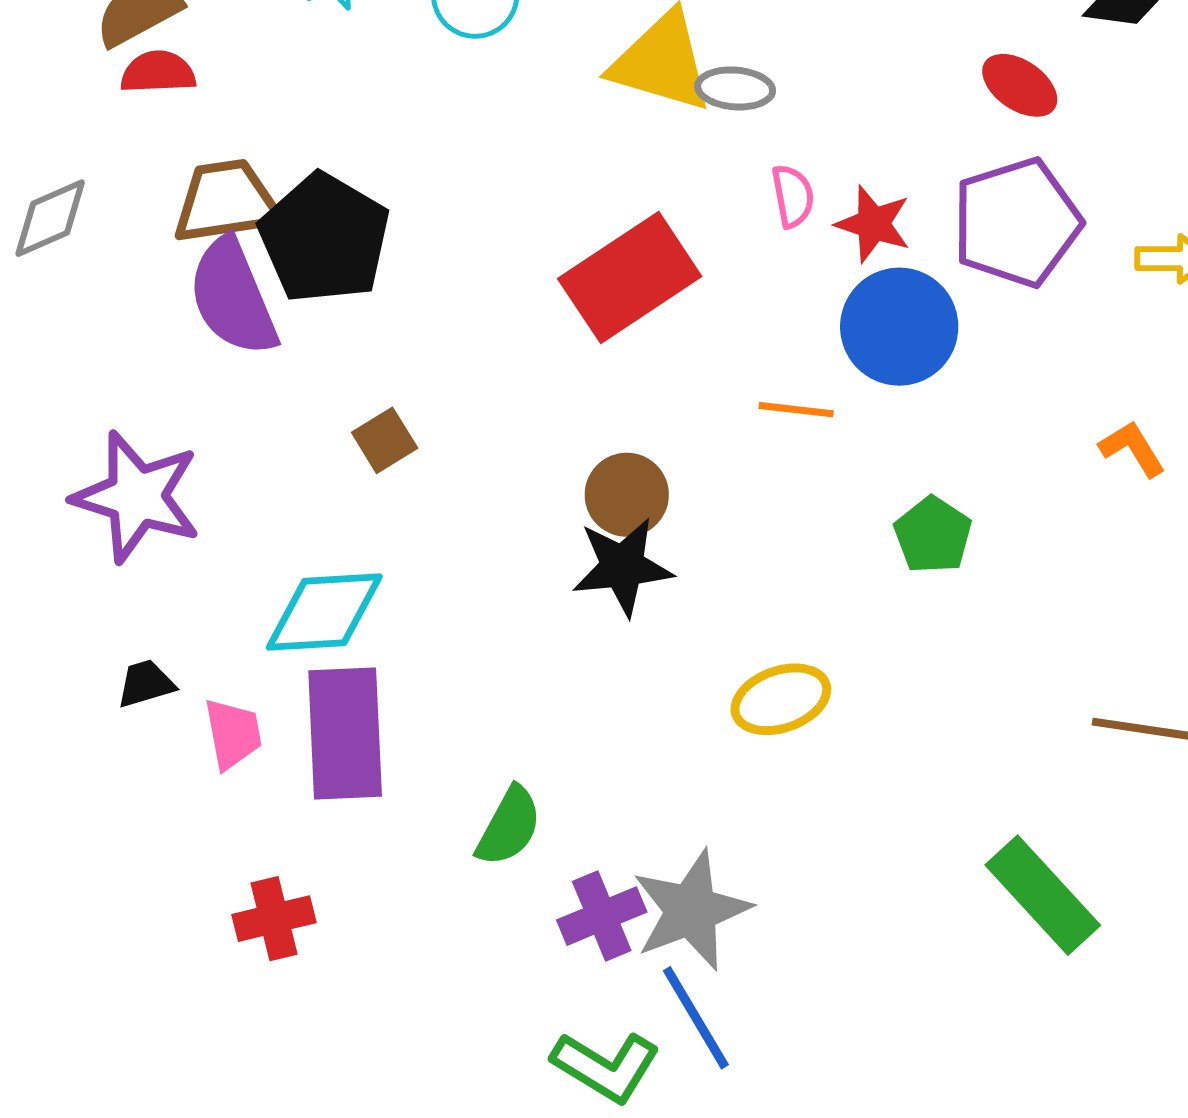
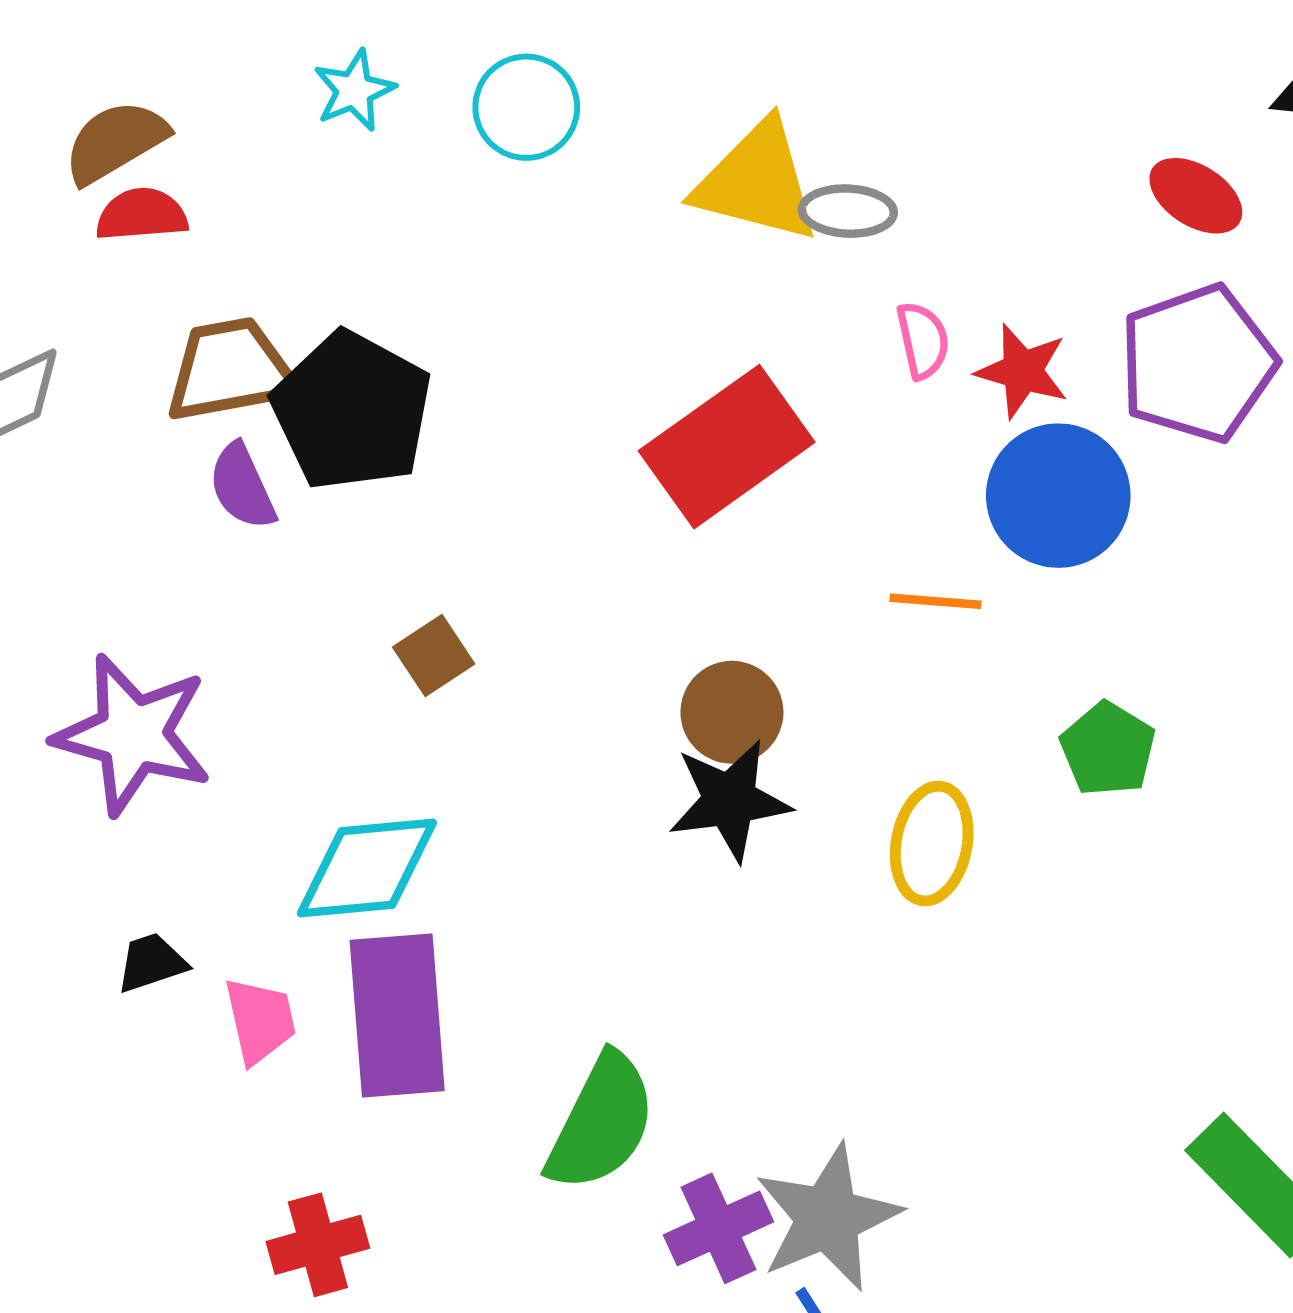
purple semicircle: (233, 297) -> (242, 486), size x0.6
yellow ellipse: (781, 699) -> (932, 844), moved, turned -58
green semicircle: (509, 826) -> (601, 1122), size x1.4

